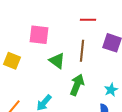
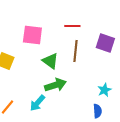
red line: (88, 20) -> (72, 26), moved
green arrow: (77, 85) -> (55, 85), moved, turned 50

